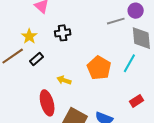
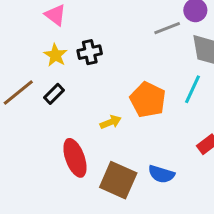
yellow star: (29, 36) -> (55, 55), moved
yellow arrow: (64, 80) -> (111, 122), moved, turned 144

